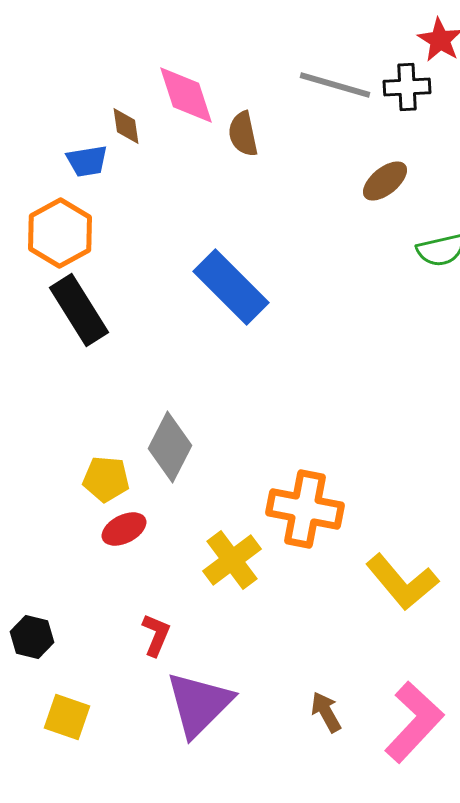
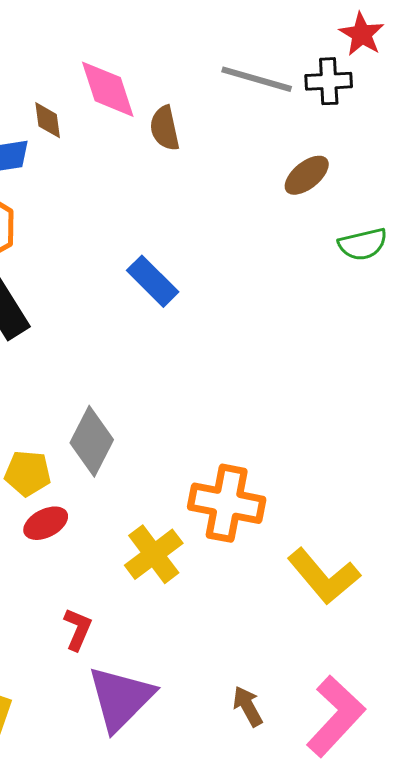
blue rectangle: (231, 287) -> (153, 281), size x0.7

